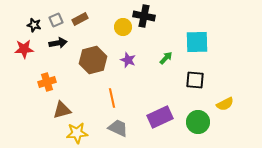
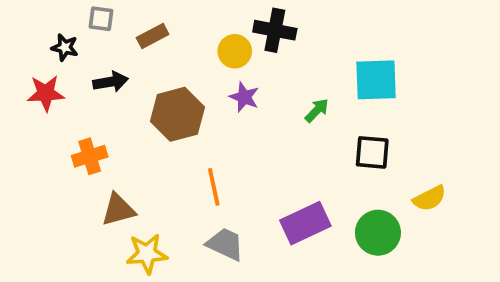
gray square: (56, 20) -> (101, 19), moved, turned 32
purple star: (128, 60) -> (244, 97), moved

